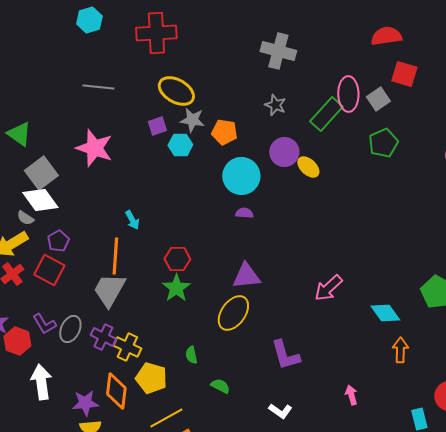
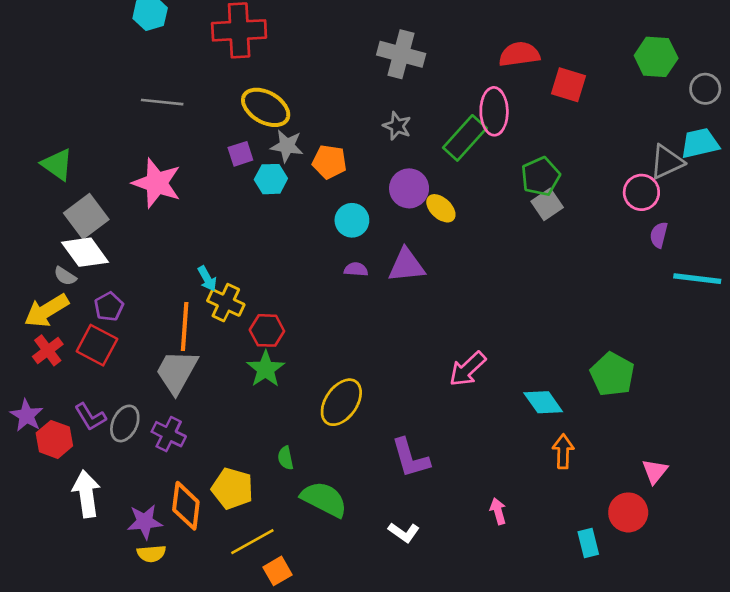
red semicircle: (386, 36) -> (519, 54), moved
gray square: (378, 99) -> (547, 204), moved
cyan circle: (241, 176) -> (352, 220), size x0.7
purple triangle: (246, 276) -> (406, 265), moved
yellow cross: (127, 347) -> (226, 303), moved
green semicircle: (220, 386) -> (324, 499), size x1.8

